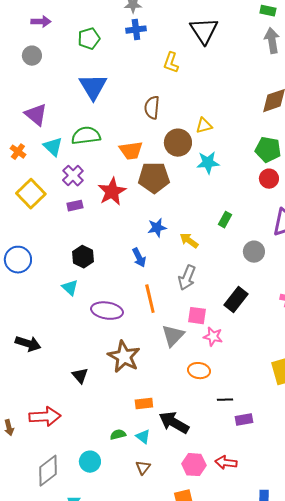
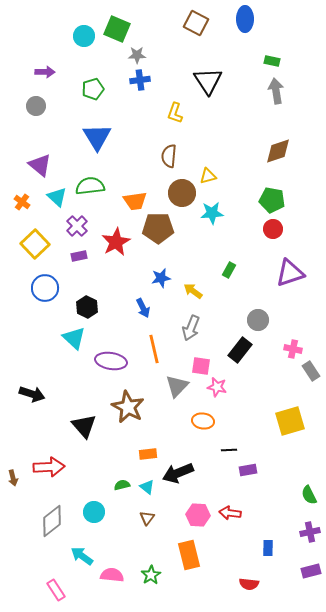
brown semicircle: (152, 108) -> (169, 156), moved
gray circle: (254, 252) -> (258, 320), moved
blue circle: (18, 260) -> (45, 288), moved
cyan triangle: (70, 288) -> (74, 338), size x1.4
black triangle: (80, 376) -> (84, 426), size x1.5
black arrow: (174, 423) -> (178, 473), turned -52

